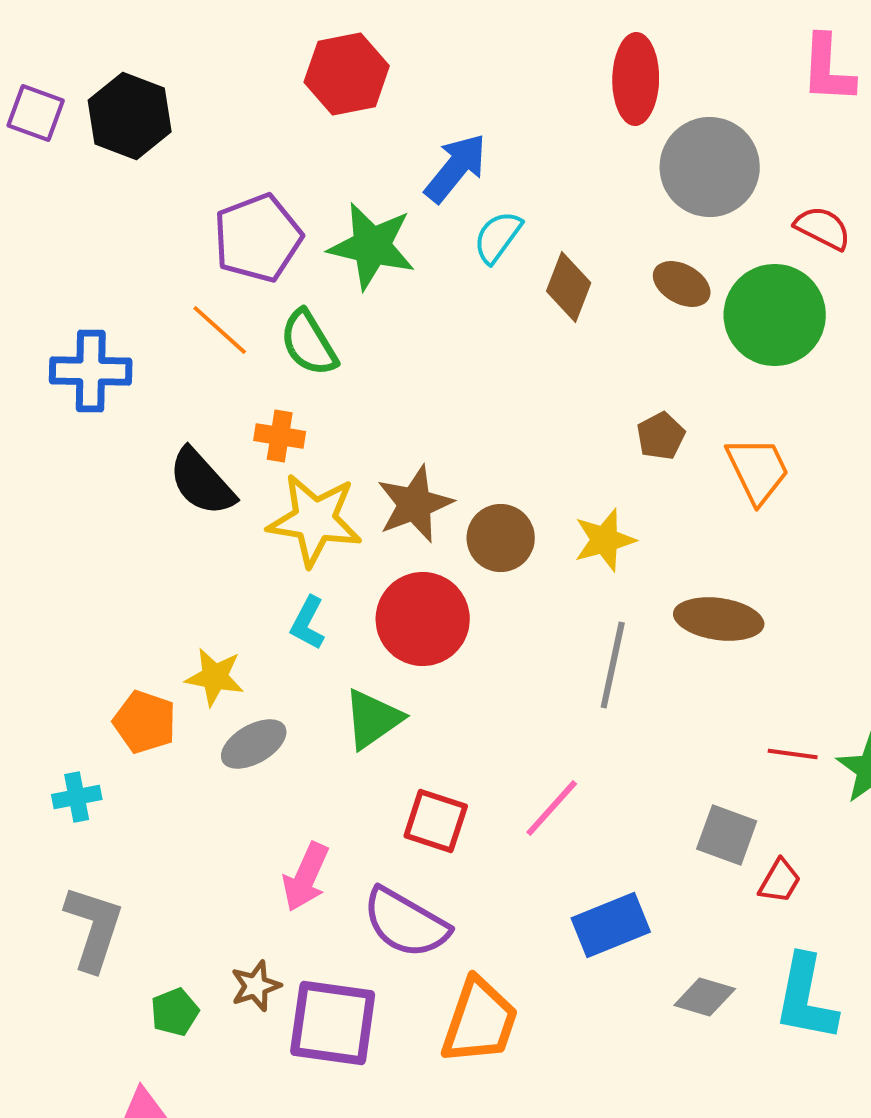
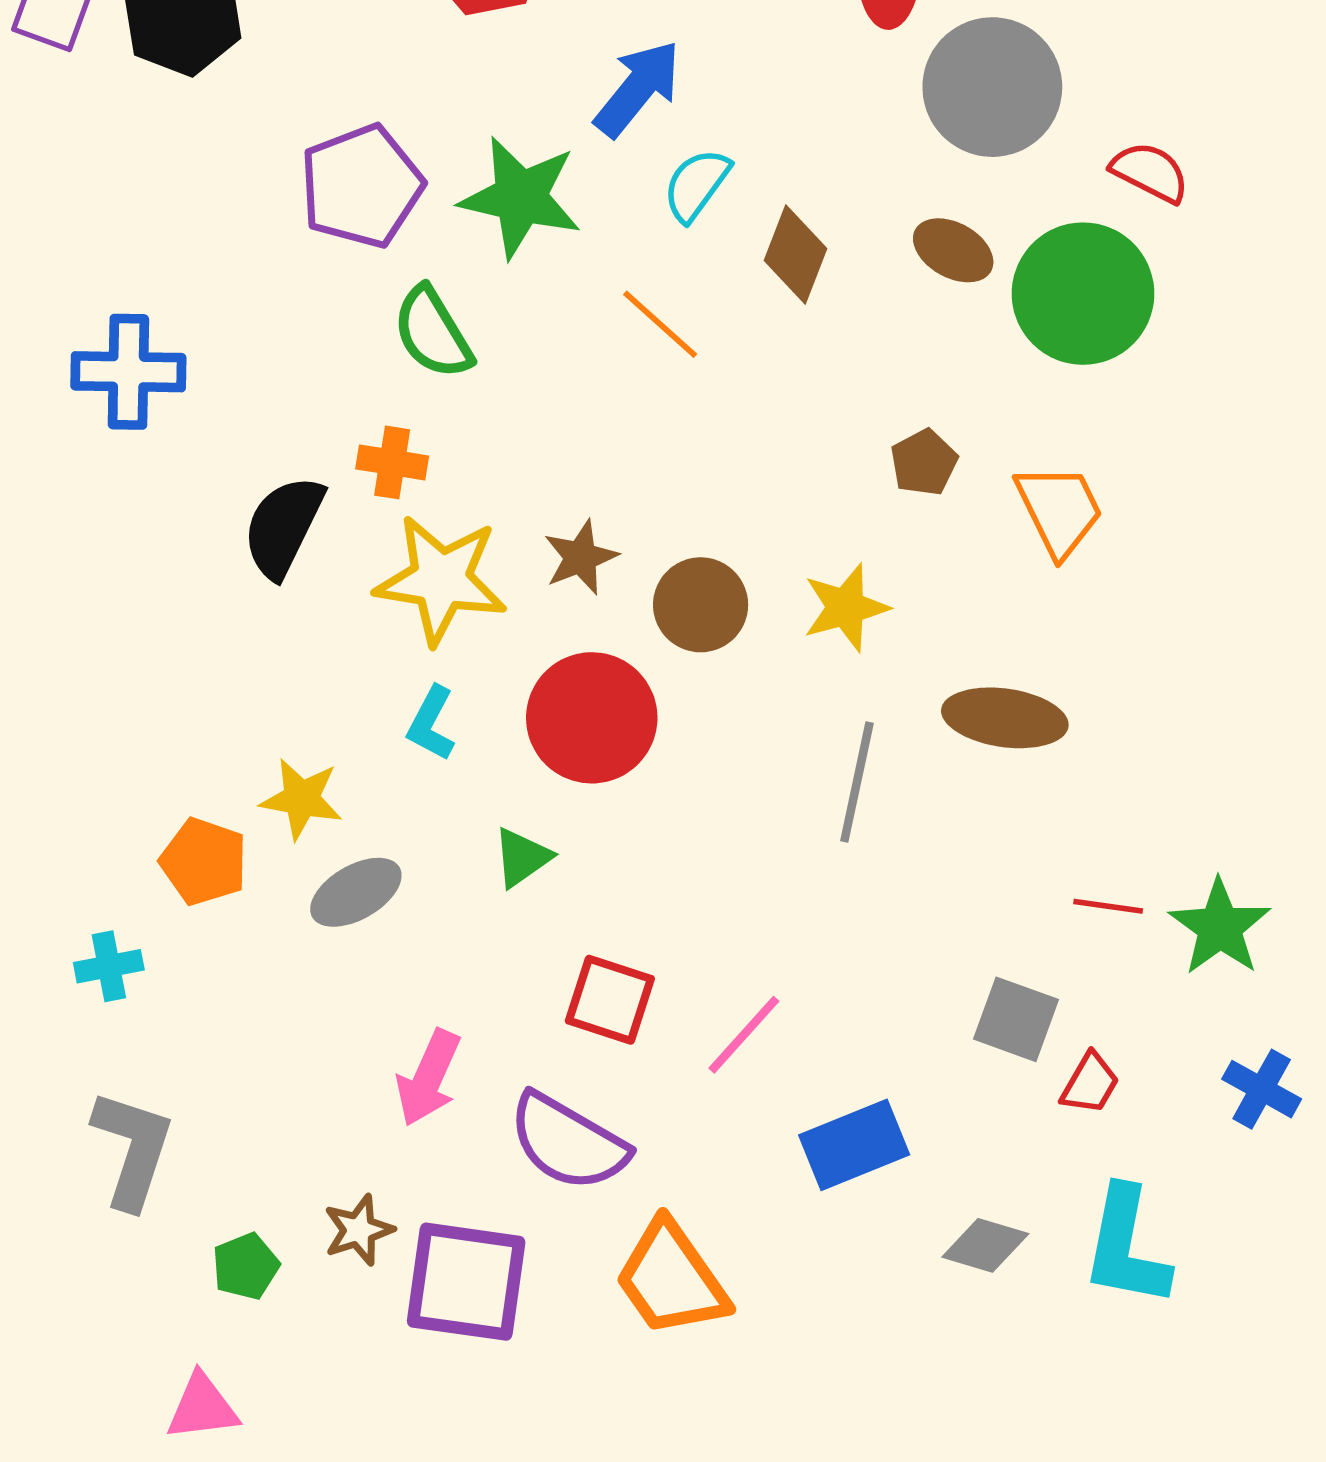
orange line: (220, 330) -> (660, 324), moved
black semicircle: (202, 482) -> (283, 527), turned 68
brown star: (415, 504) -> (581, 557), size x0.7
green triangle: (373, 719) -> (522, 857), size x0.7
pink line: (552, 808) -> (744, 1035), moved
orange trapezoid: (480, 1021) -> (671, 1279), turned 126

